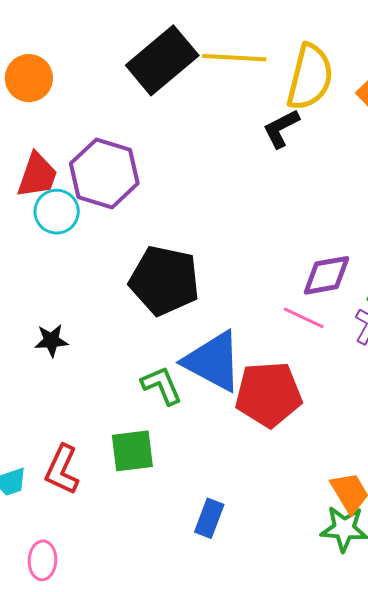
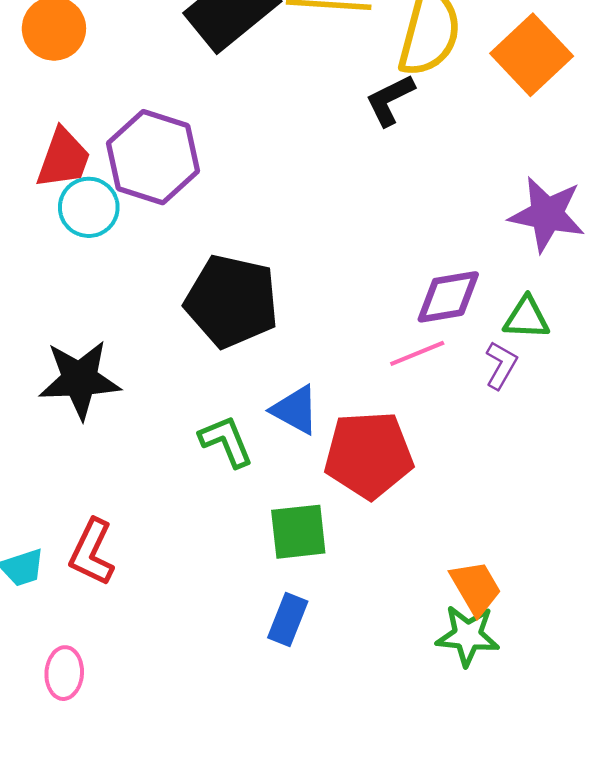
pink line: (304, 318) -> (417, 353), turned -48
black star: (51, 341) -> (80, 379), size x1.8
blue triangle: (213, 361) -> (295, 410), size x0.6
green square: (132, 451) -> (298, 532), moved

